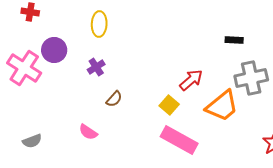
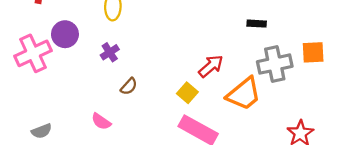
pink cross: (24, 68) -> (33, 53), turned 32

